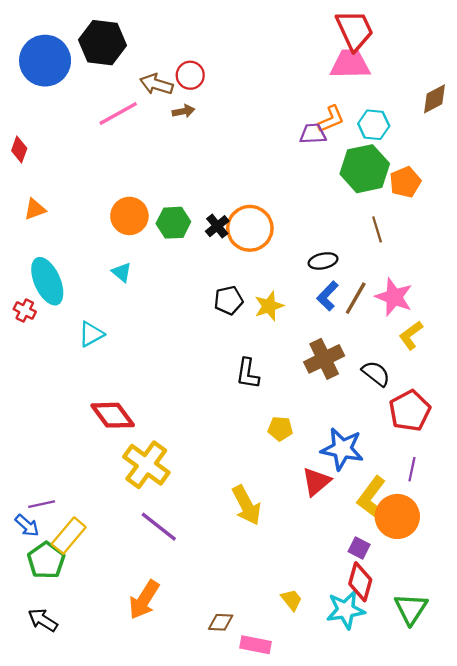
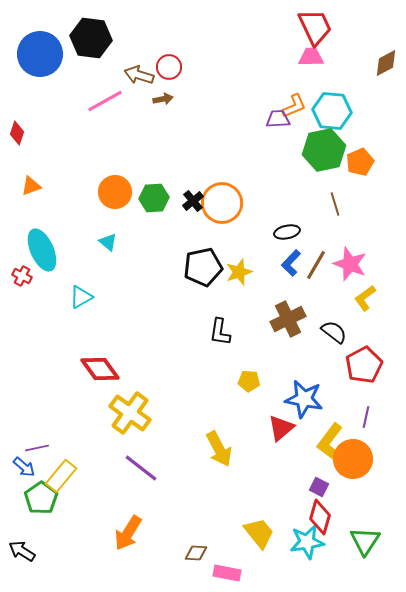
pink trapezoid: (350, 64) -> (311, 57), size x0.7
brown diamond: (434, 99) -> (386, 63), moved
cyan hexagon: (374, 125) -> (332, 111), size x1.4
black pentagon: (228, 300) -> (203, 267), size x1.5
yellow trapezoid: (292, 600) -> (259, 533), size x1.6
black arrow: (43, 620) -> (22, 551), moved

